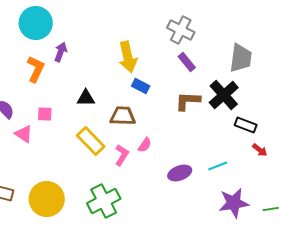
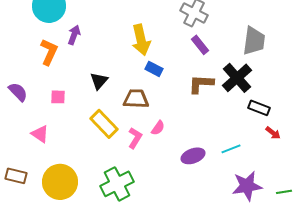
black triangle: (86, 98) -> (99, 81), turned -48
pink triangle: (24, 134) -> (40, 134), moved

